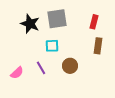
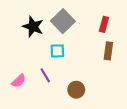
gray square: (57, 19) -> (63, 21), turned -35
brown circle: (70, 66) -> (76, 90), moved

